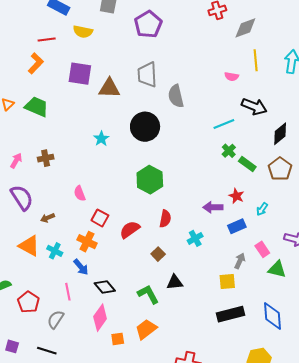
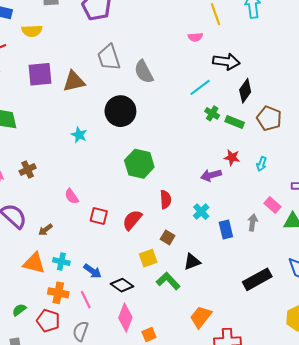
black diamond: (280, 134) -> (245, 91), moved
blue rectangle: (237, 226) -> (226, 229), moved, turned -66
orange cross: (87, 242) -> (58, 293), moved
yellow square: (227, 281) -> (148, 258), moved
orange trapezoid: (146, 329) -> (201, 317), moved

